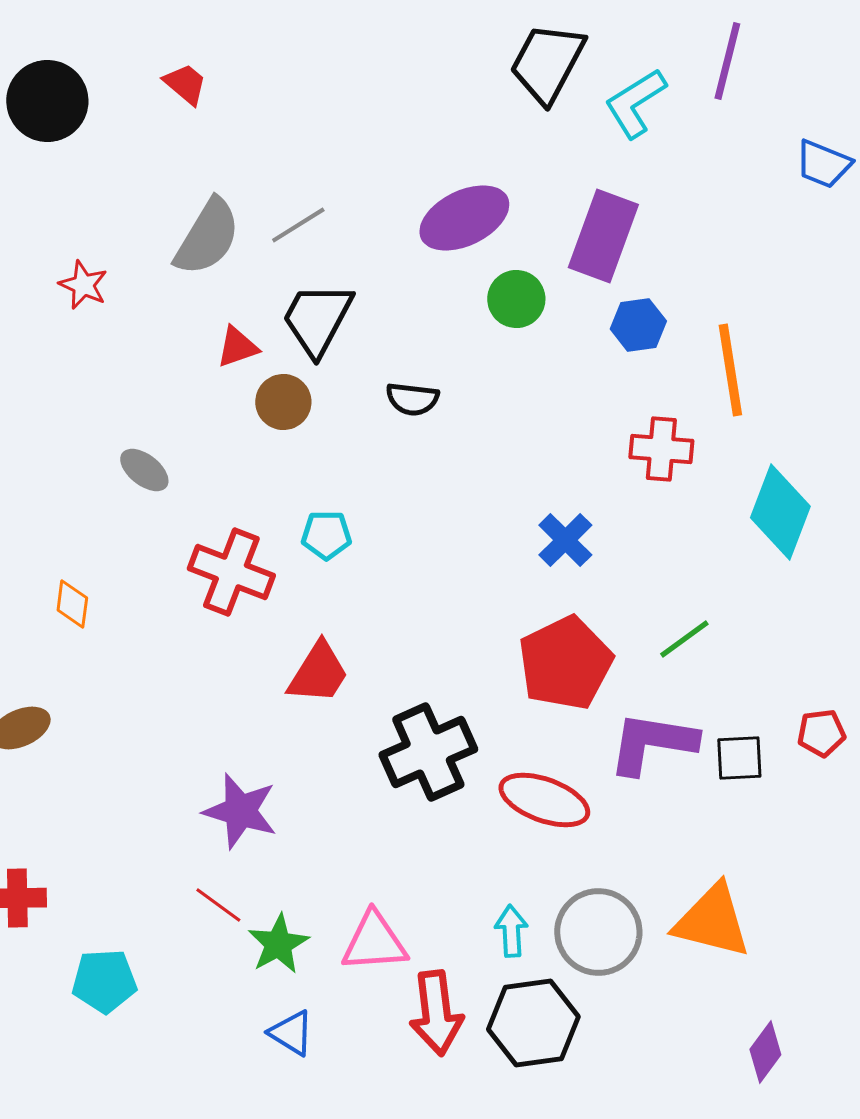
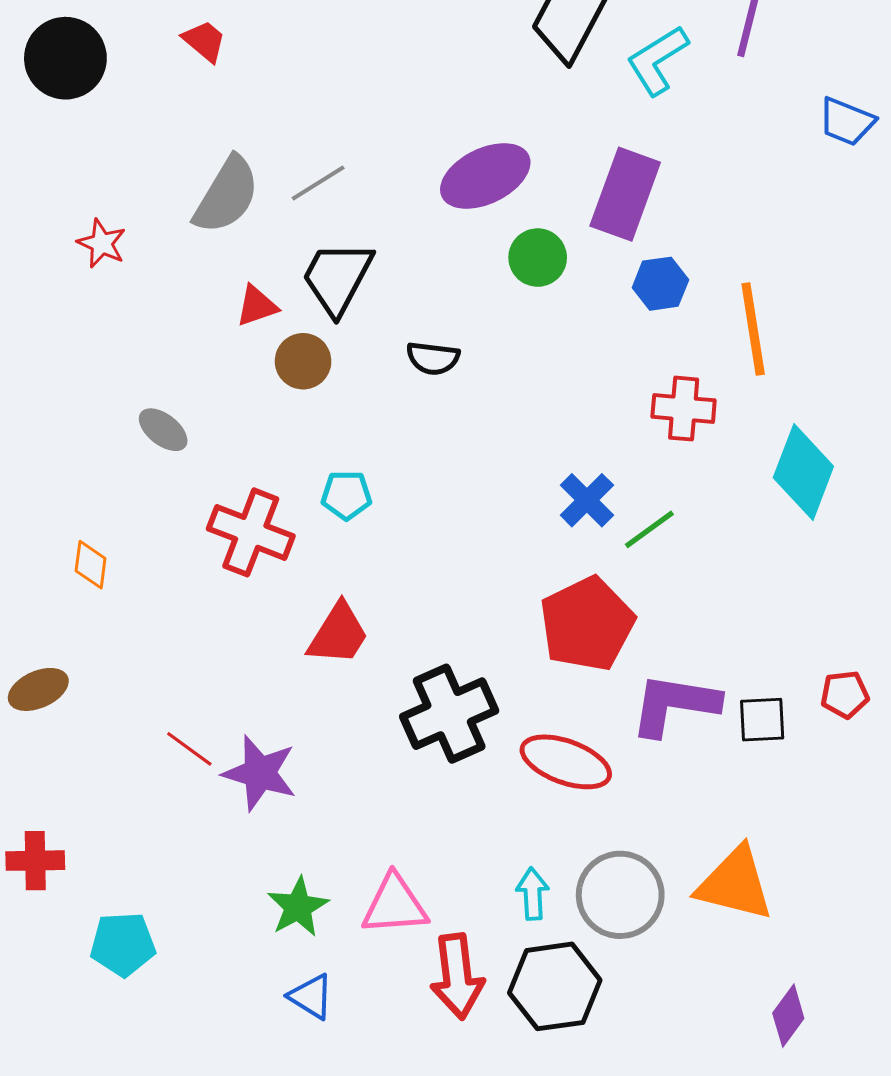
green line: (684, 639) -> (649, 529), moved
red line: (218, 905) -> (189, 749), moved

